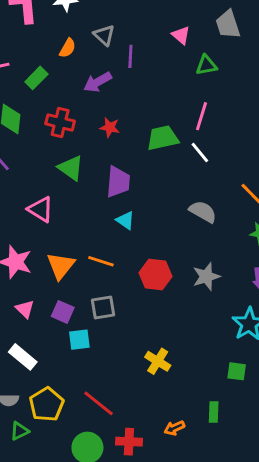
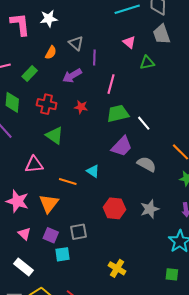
pink line: (202, 116) -> (111, 84), moved
purple trapezoid: (118, 182) -> (122, 146), moved, turned 40
pink triangle: (41, 209) -> (34, 165), turned -36
orange line: (101, 261) -> (68, 182), moved

